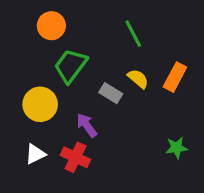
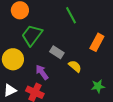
yellow semicircle: (138, 79) -> (75, 66), moved

